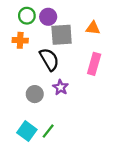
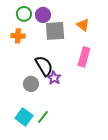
orange triangle: (93, 28) -> (83, 25), turned 32
black semicircle: (49, 59) -> (44, 66), moved

